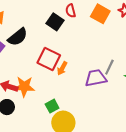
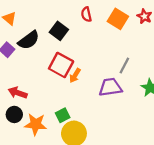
black square: (55, 22) -> (59, 31), moved
gray line: (109, 67) -> (124, 65), moved
orange star: (24, 87) -> (36, 124), moved

